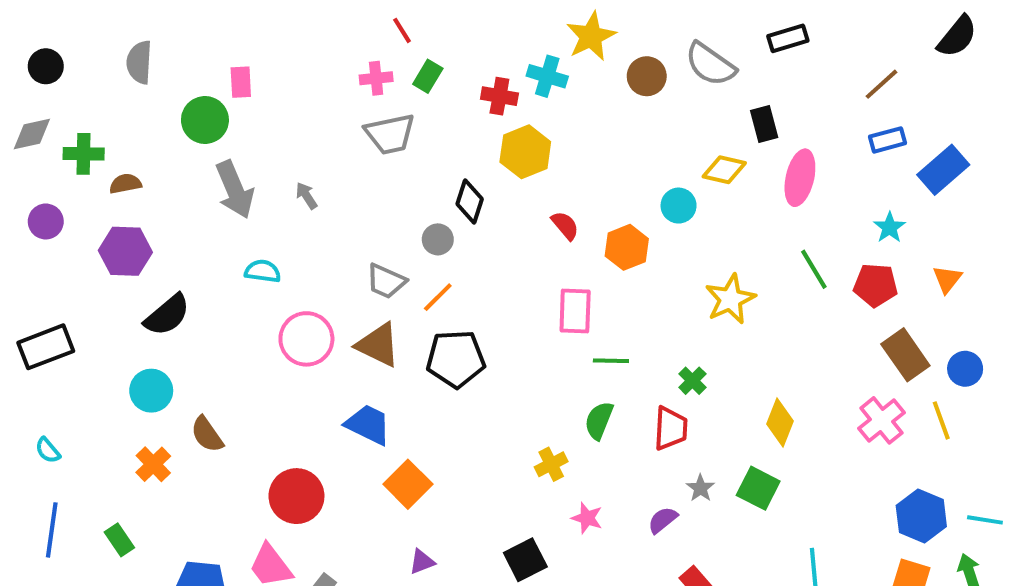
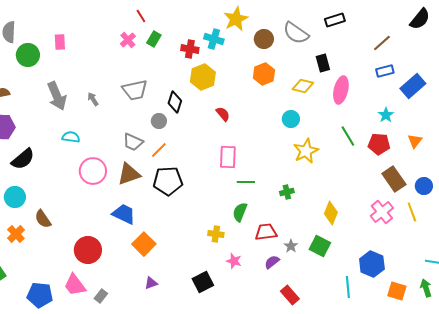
pink cross: (376, 78) -> (128, 40), turned -35
green circle: (205, 120) -> (28, 55), moved
gray trapezoid: (390, 134) -> (135, 90), moved
cyan circle: (679, 206) -> (291, 119), moved
orange hexagon: (627, 247) -> (264, 74), moved
brown triangle: (378, 345) -> (129, 174), turned -45
green cross: (692, 381) -> (287, 192), turned 32
red trapezoid: (671, 428) -> (266, 232), moved, turned -100
yellow cross: (551, 464) -> (216, 234), turned 35
blue hexagon: (921, 516) -> (372, 264), moved

